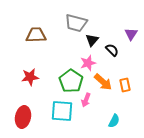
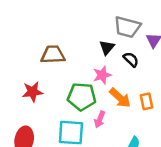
gray trapezoid: (76, 23) -> (127, 27), moved
brown trapezoid: (36, 35) -> (53, 55), moved
green pentagon: (71, 81) -> (82, 97), turned -30

